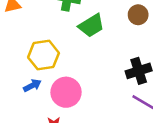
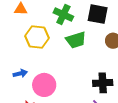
yellow hexagon: (43, 55) -> (37, 37), moved

